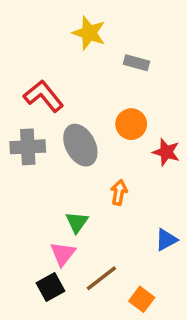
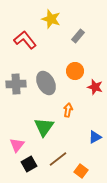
gray rectangle: (136, 63) -> (78, 36), turned -64
red L-shape: (44, 96) -> (25, 40), moved
green triangle: (77, 222) -> (44, 127), size x1.5
pink triangle: (63, 254) -> (17, 145), moved

